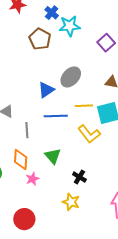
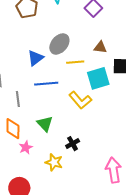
yellow line: (84, 106) -> (75, 62), moved
black cross: (79, 177) -> (73, 144), turned 32
yellow star: (71, 202) -> (54, 162), moved

